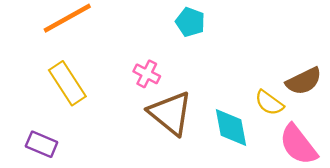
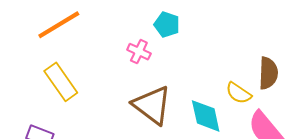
pink cross: (147, 74) -> (139, 52), moved
brown semicircle: (304, 81) -> (268, 73), turned -60

